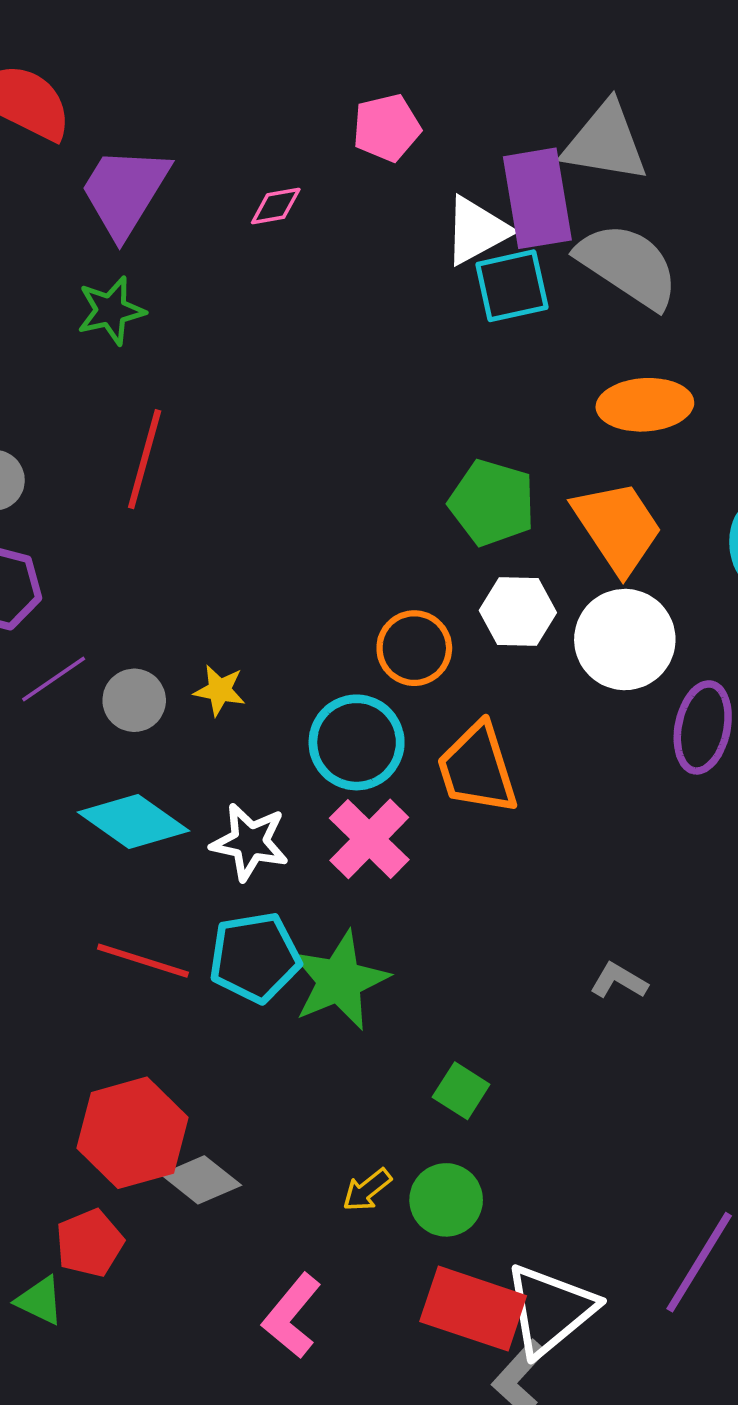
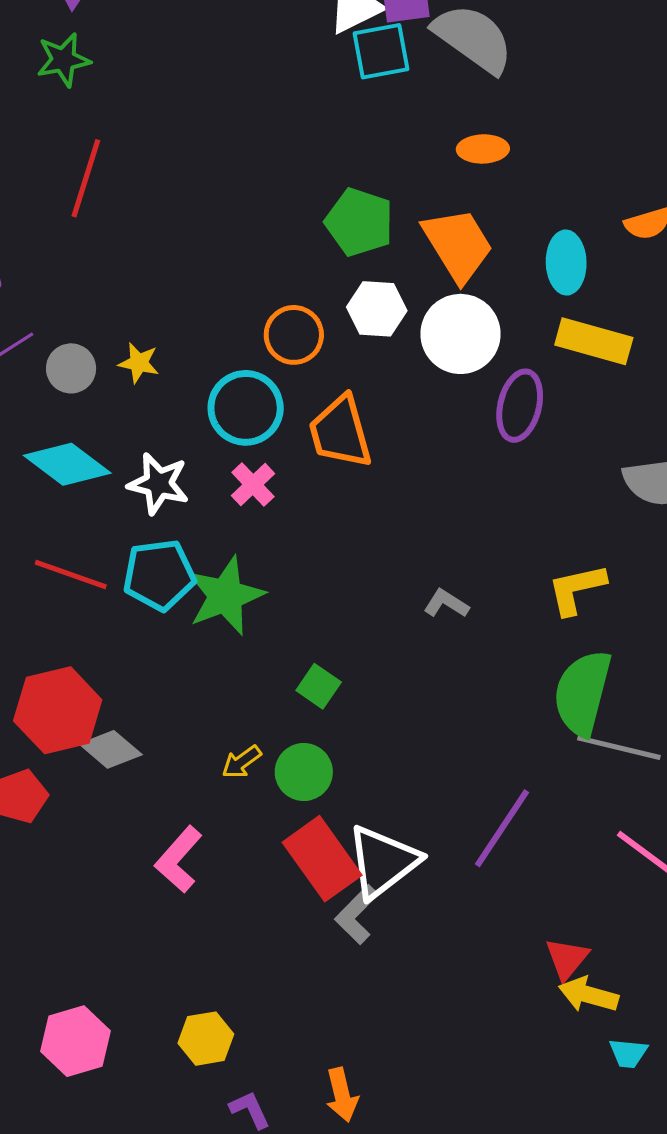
orange ellipse: (645, 405) -> (483, 149), size x0.7
pink cross: (369, 839) -> (253, 485), size x0.7
red rectangle: (473, 1309) -> (322, 859), turned 34

